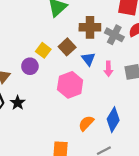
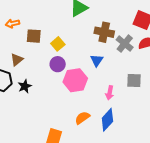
brown square: (67, 47) -> (34, 36), moved, turned 35
purple circle: (30, 66) -> (58, 64), moved
pink arrow: (108, 69) -> (110, 93), moved

